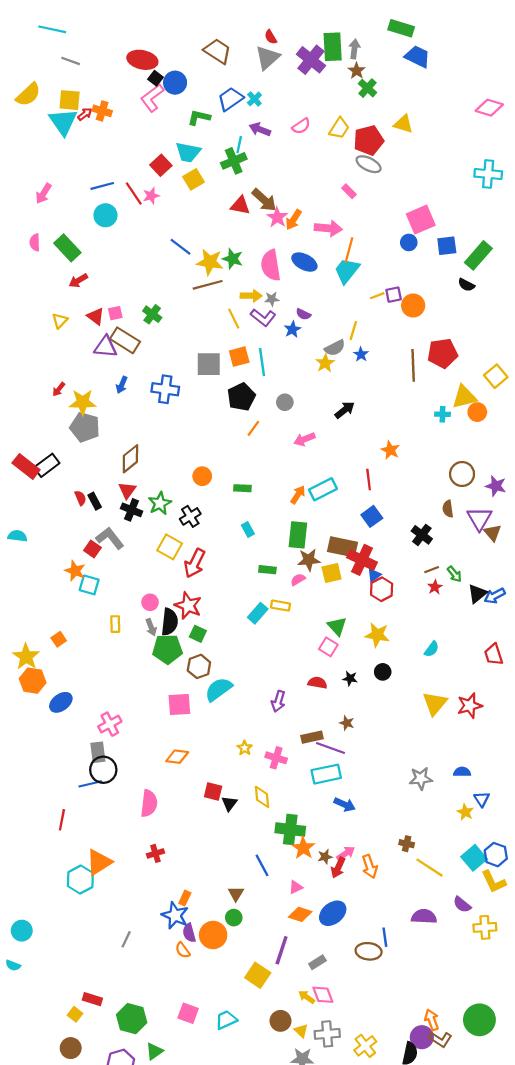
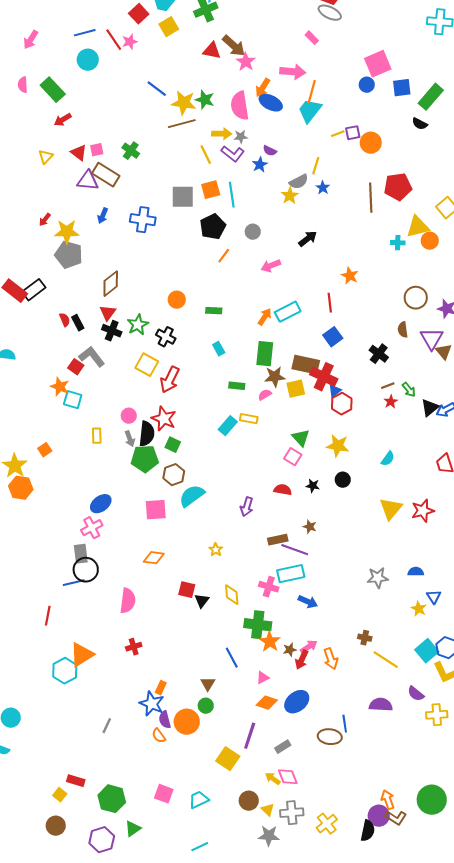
orange arrow: (294, 220) -> (263, 88), moved
black cross: (190, 516) -> (166, 337), turned -30
blue ellipse: (61, 702) -> (101, 504), moved
pink cross: (276, 758) -> (269, 587), moved

